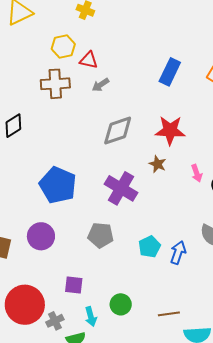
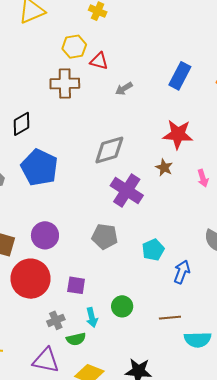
gray arrow: (101, 85) -> (124, 89), moved
gray diamond: (118, 130) -> (109, 150), moved
blue pentagon: (58, 185) -> (39, 167), moved
blue arrow: (178, 253) -> (182, 272), moved
red circle: (25, 305) -> (31, 279), moved

